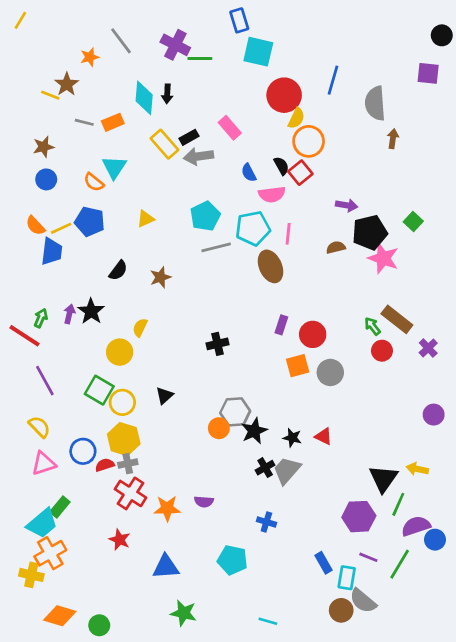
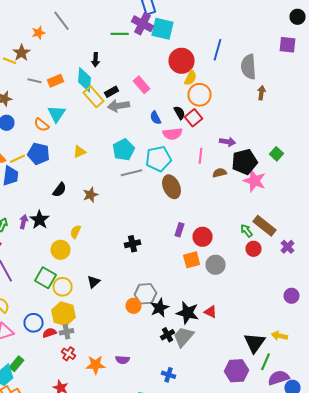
purple cross: (175, 45) -> (142, 24), moved
cyan diamond: (144, 98) -> (84, 80), moved
pink line: (288, 234) -> (200, 156), moved
black star: (292, 438) -> (188, 313), size x1.6
red cross: (130, 493) -> (68, 354), size x0.6

